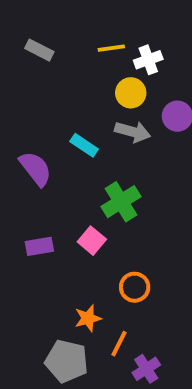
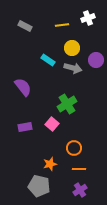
white cross: (148, 60) -> (88, 18), moved
cyan rectangle: (84, 145) -> (48, 60), moved
orange line: (119, 344) -> (79, 169), moved, turned 64

